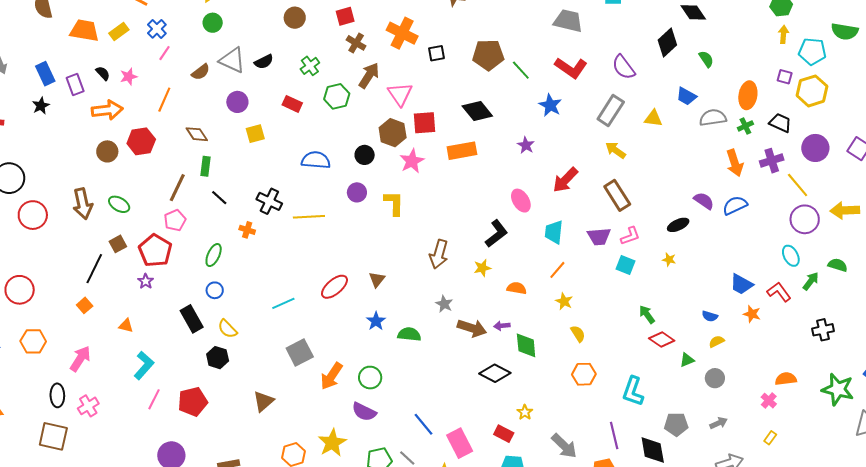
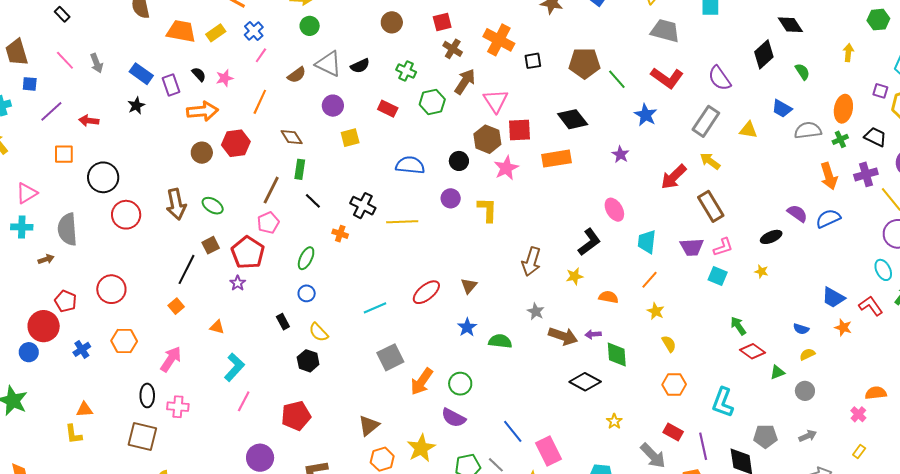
yellow arrow: (783, 34) -> (848, 53), moved
green cross: (310, 66) -> (406, 71), turned -30
blue rectangle: (45, 74) -> (141, 74), turned -30
red arrow: (565, 180) -> (674, 177), moved
black rectangle: (192, 319) -> (283, 322), size x0.6
brown triangle: (263, 401) -> (369, 426), moved
red pentagon: (193, 402) -> (296, 416), moved
pink cross: (88, 406) -> (178, 407), turned 35
red rectangle: (504, 434) -> (673, 432), moved

